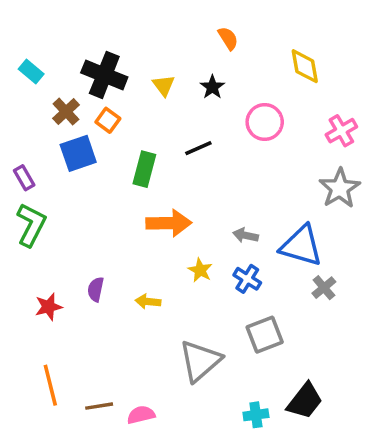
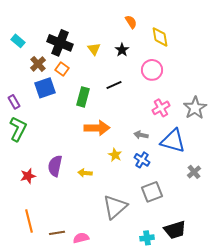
yellow diamond: (305, 66) -> (160, 37), moved
pink cross: (341, 131) -> (161, 108), moved
gray cross: (324, 288) -> (194, 172), moved
purple semicircle: (96, 289) -> (55, 166), size x1.5
black trapezoid: (305, 401) -> (175, 230), turned 35

